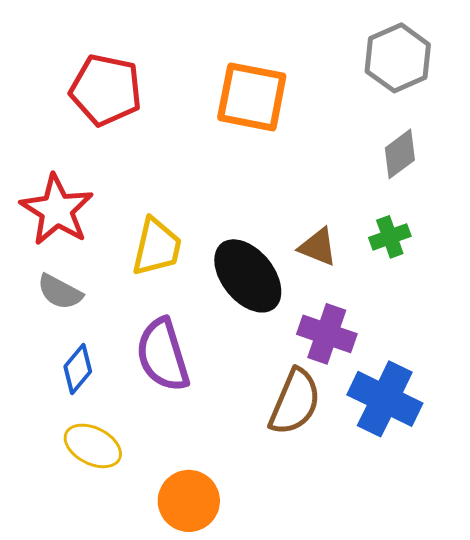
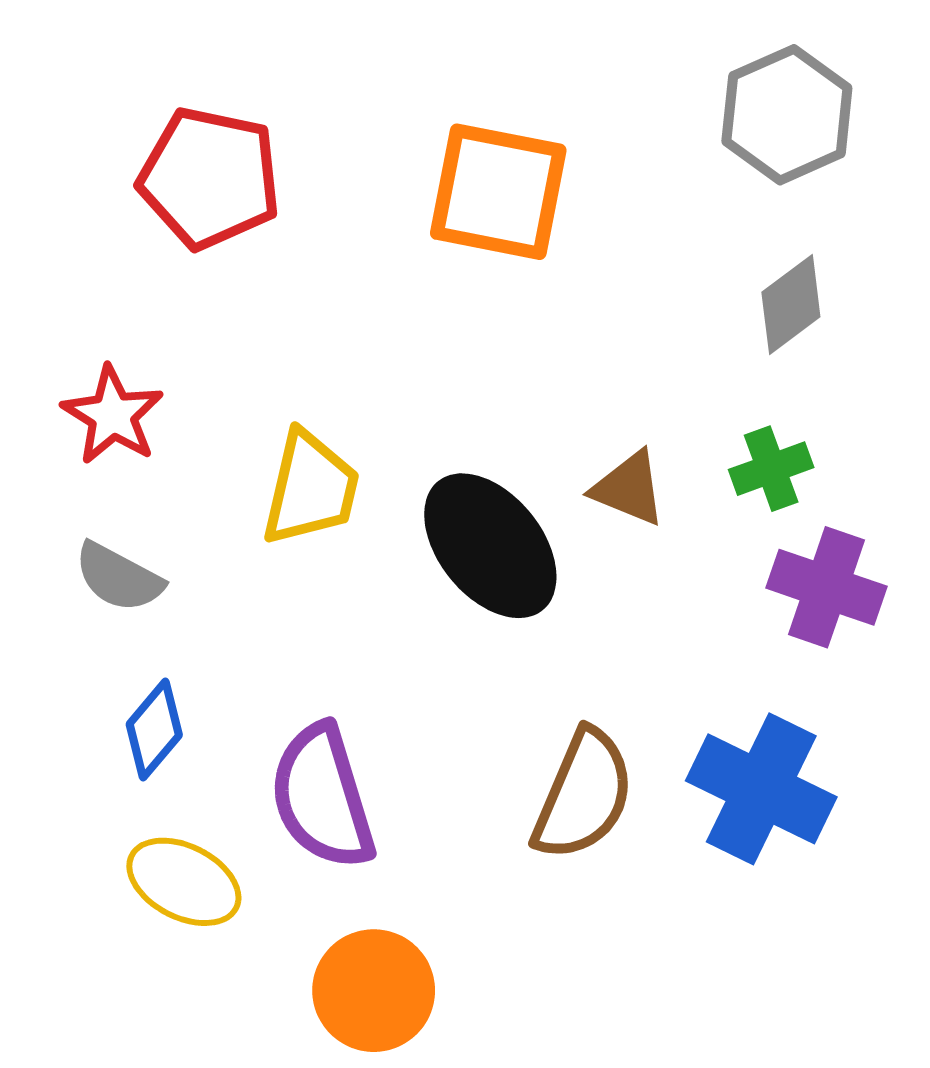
red star: (57, 210) -> (113, 415), size x0.7
purple cross: (327, 334) -> (826, 587), moved
purple semicircle: (163, 355) -> (322, 797), moved

